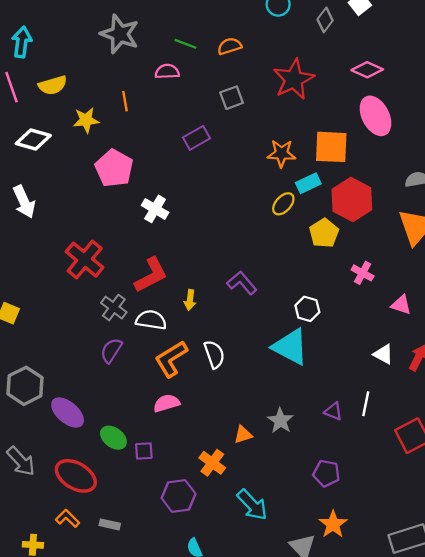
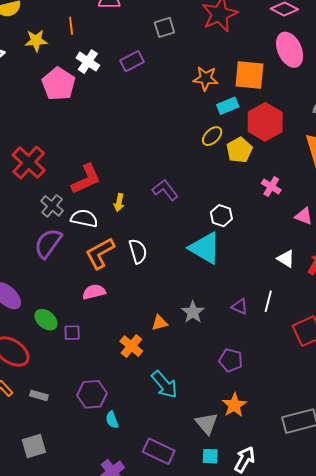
yellow ellipse: (283, 204) -> (212, 136), moved
white cross: (155, 209) -> (88, 62), moved
purple semicircle: (111, 350) -> (48, 243), size x1.4
purple hexagon: (179, 496) -> (92, 394), moved

